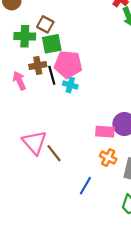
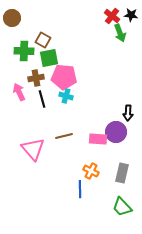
black line: (52, 75) -> (42, 99), moved
brown line: (54, 153) -> (64, 136), moved, turned -66
orange cross: (108, 158) -> (91, 171), moved
blue line: (85, 186) -> (80, 189), turned -30

